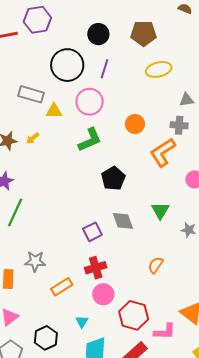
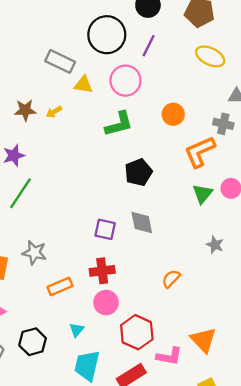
yellow ellipse: (159, 69) -> (210, 56), turned 30
green triangle: (160, 211) -> (203, 194), moved
purple square: (92, 232) -> (105, 229), turned 30

